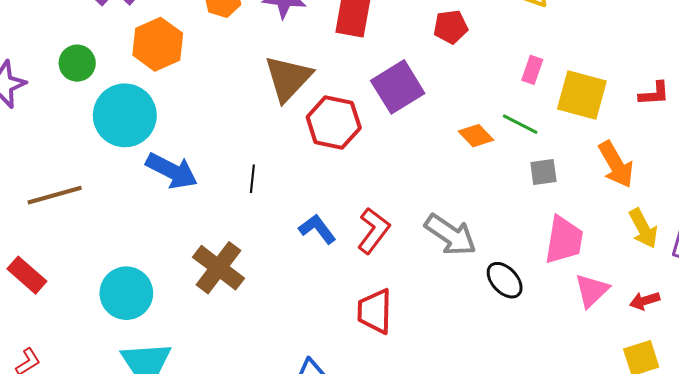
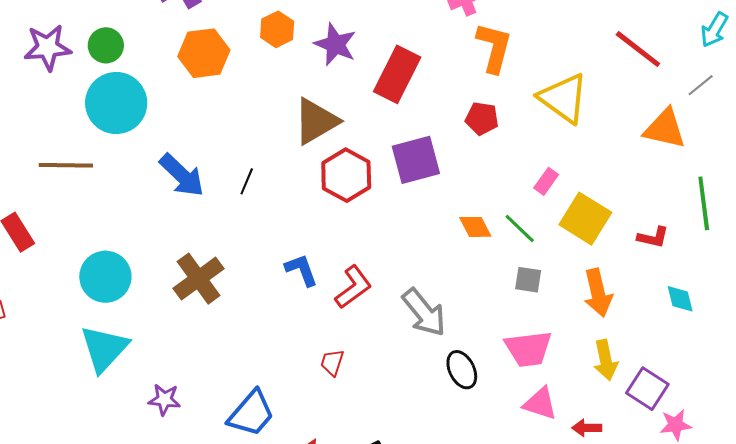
green circle: (77, 63) -> (106, 45), moved
cyan circle: (125, 115) -> (116, 103), moved
black line: (252, 179) -> (247, 181), moved
pink trapezoid: (564, 240) -> (528, 349), turned 57
pink triangle: (592, 290) -> (540, 404), turned 45
red trapezoid: (375, 311) -> (332, 363), size x0.6

